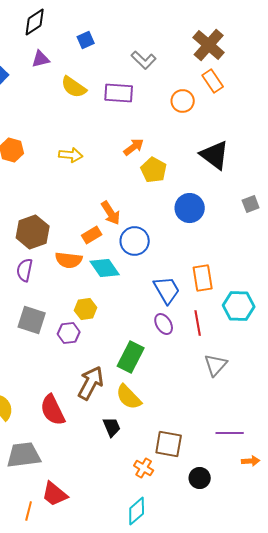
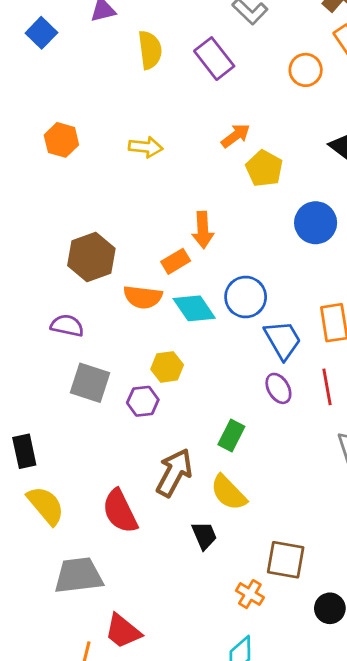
yellow semicircle: (74, 87) -> (150, 50), turned -132
purple rectangle: (119, 93) -> (214, 59), turned 48
orange arrow: (111, 213) -> (203, 230), turned 30
blue circle: (135, 241) -> (246, 297), moved
purple semicircle: (25, 270) -> (67, 326), moved, turned 90
green rectangle: (131, 357) -> (231, 436), size x0.7

